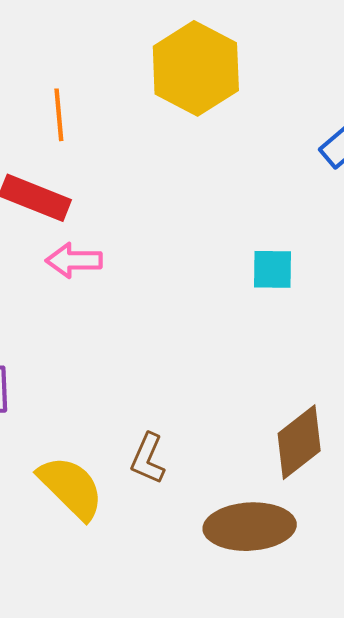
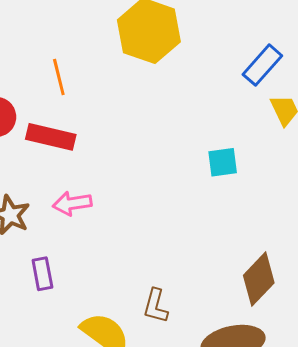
pink arrow: (74, 260) -> (72, 203), moved

